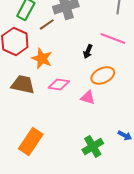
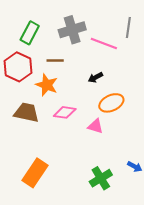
brown line: (47, 24) -> (55, 60), moved, turned 35
pink line: (113, 38) -> (104, 43), moved
black arrow: (88, 51) -> (95, 77), turned 40

